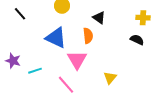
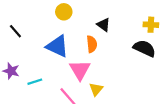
black line: (20, 14) -> (15, 31), moved
black semicircle: (137, 40) -> (144, 48), size x1.5
yellow triangle: (110, 78) -> (96, 89), moved

